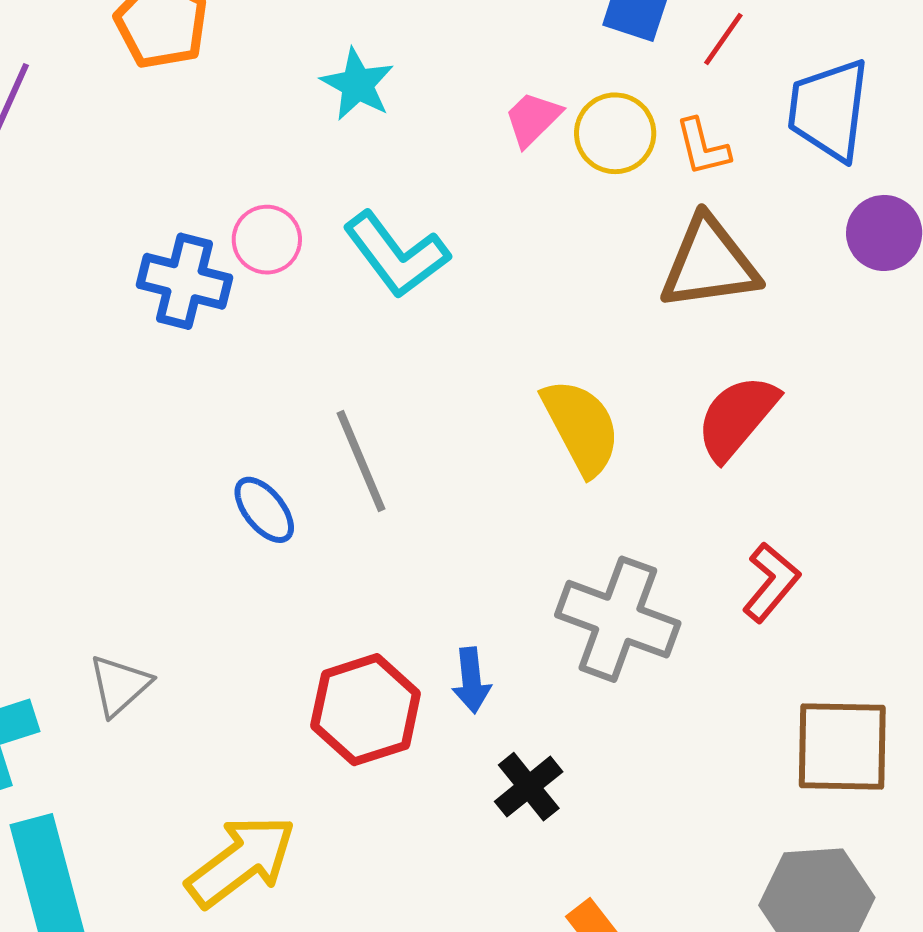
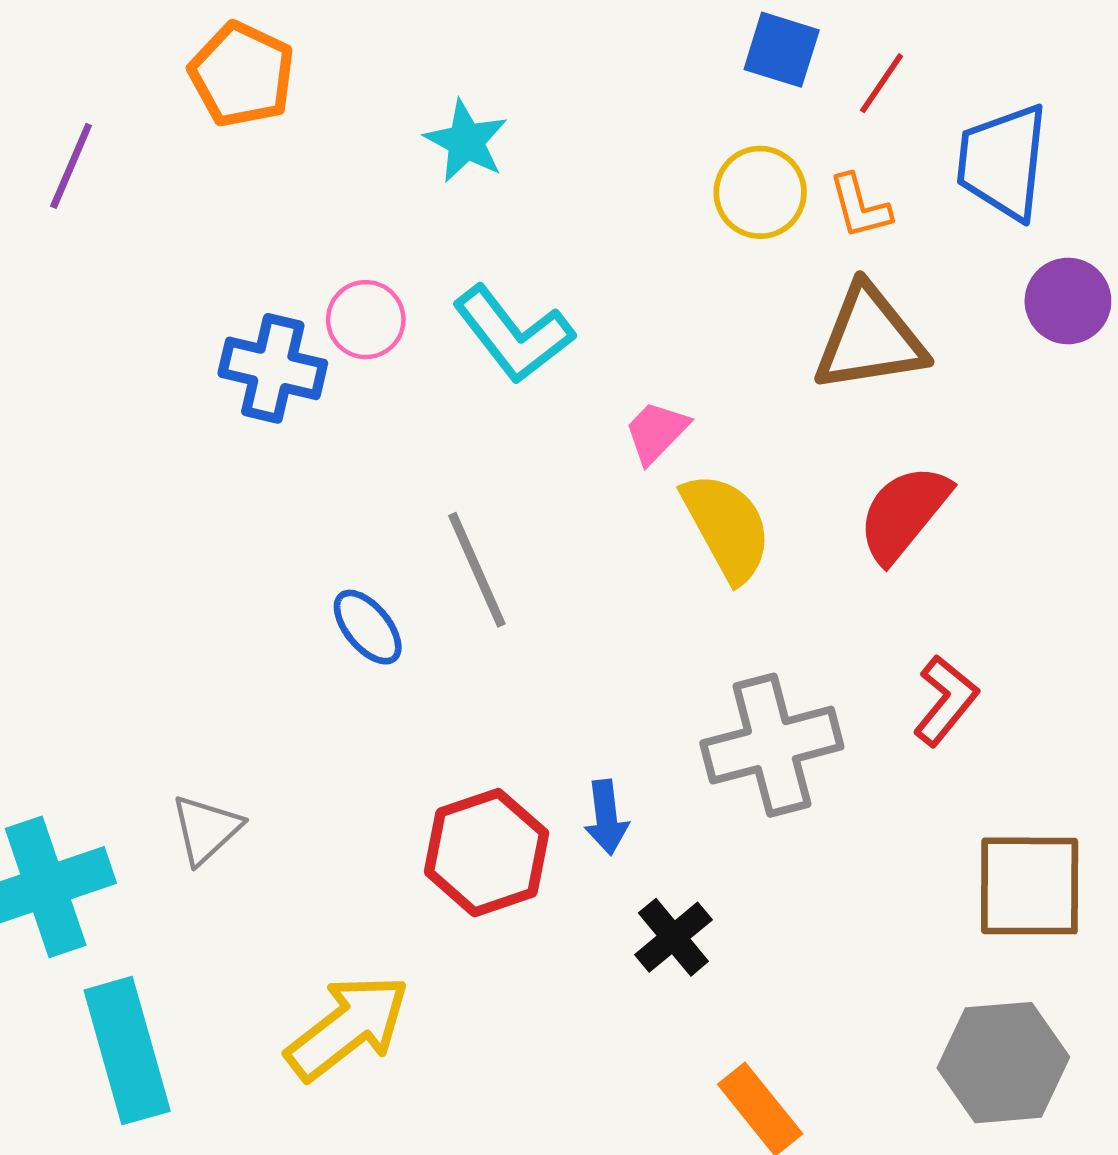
pink trapezoid: (533, 119) -> (656, 432), moved
gray cross: (618, 619) -> (772, 745), turned -34

